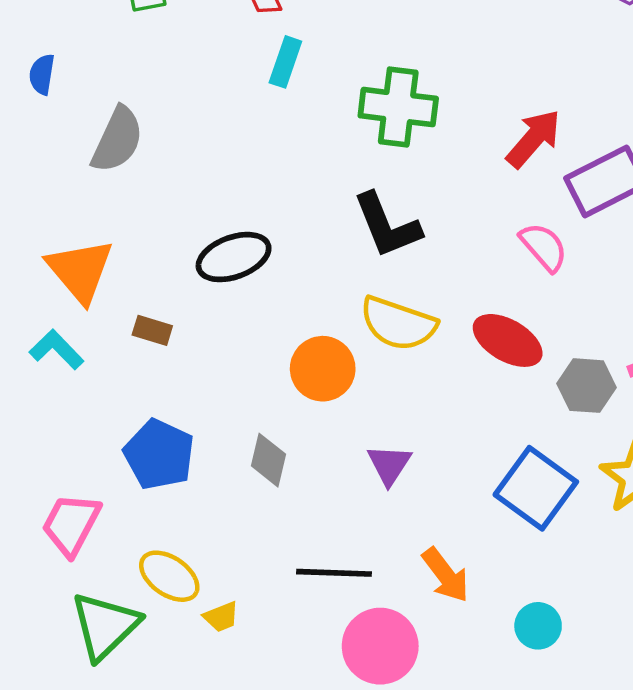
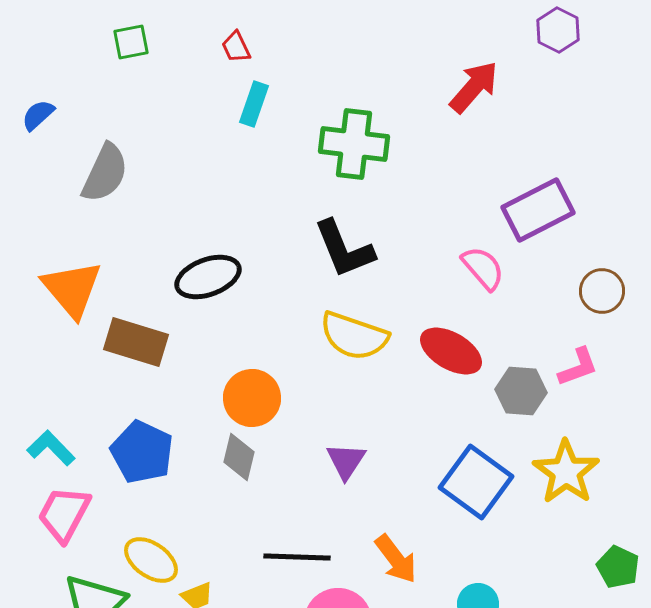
blue semicircle: (42, 74) -> (38, 115), turned 39
red arrow: (534, 139) -> (474, 87), moved
brown rectangle: (152, 330) -> (136, 342), size x1.8
cyan L-shape: (56, 350) -> (51, 448), moved
orange circle: (323, 369) -> (252, 398), moved

